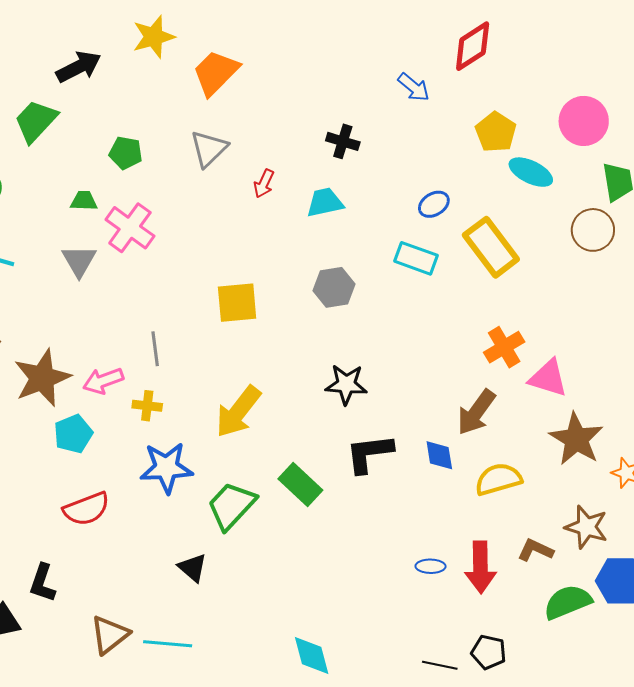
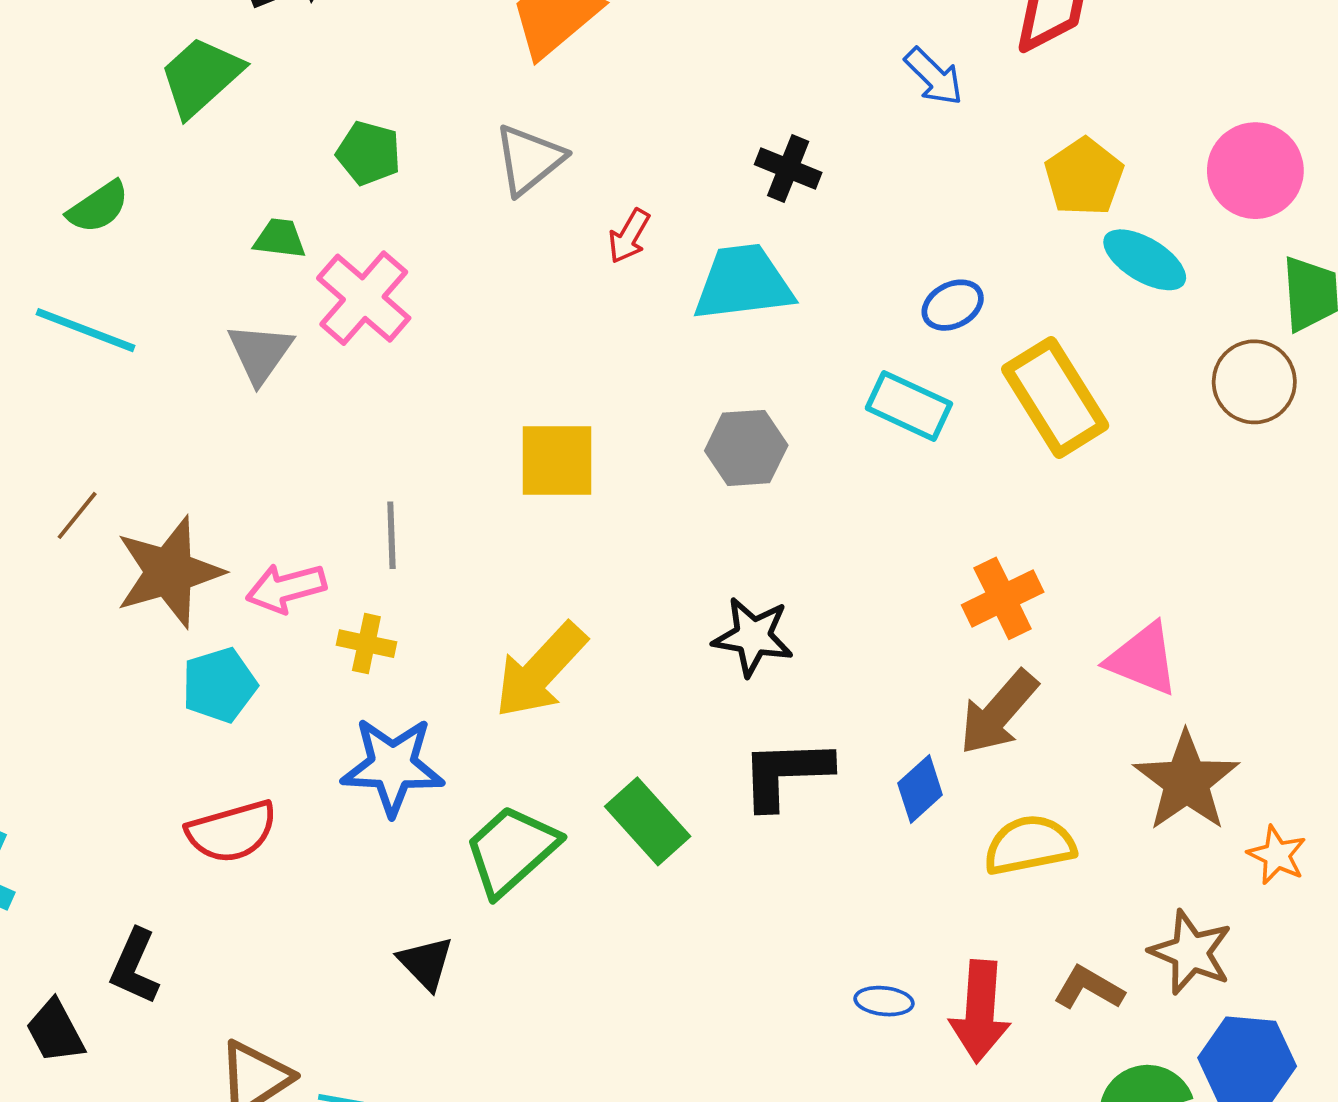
cyan trapezoid: (325, 202) -> (743, 283), size x1.4
orange cross: (504, 347) -> (1003, 598), moved
blue diamond: (439, 455) -> (920, 789), turned 52

